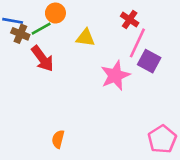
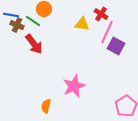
green line: (41, 29) -> (33, 21), turned 63
yellow triangle: (85, 38) -> (82, 24), moved
pink star: (115, 75) -> (74, 86), moved

